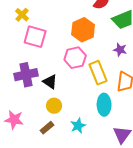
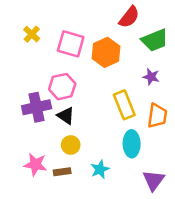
pink square: (35, 37) -> (71, 44), moved
pink hexagon: (75, 58) -> (62, 87), moved
pink star: (14, 120) -> (35, 164), moved
brown rectangle: (47, 128) -> (62, 172), turned 32

